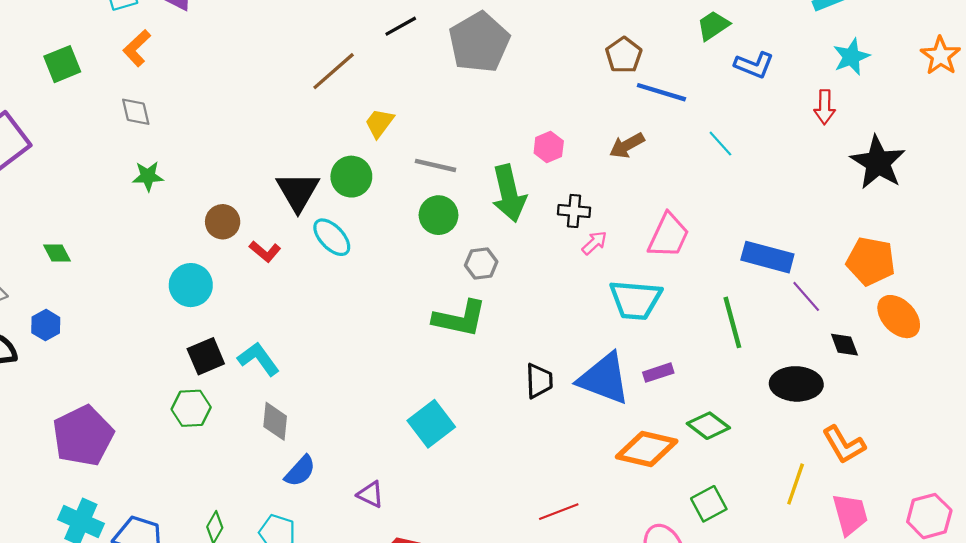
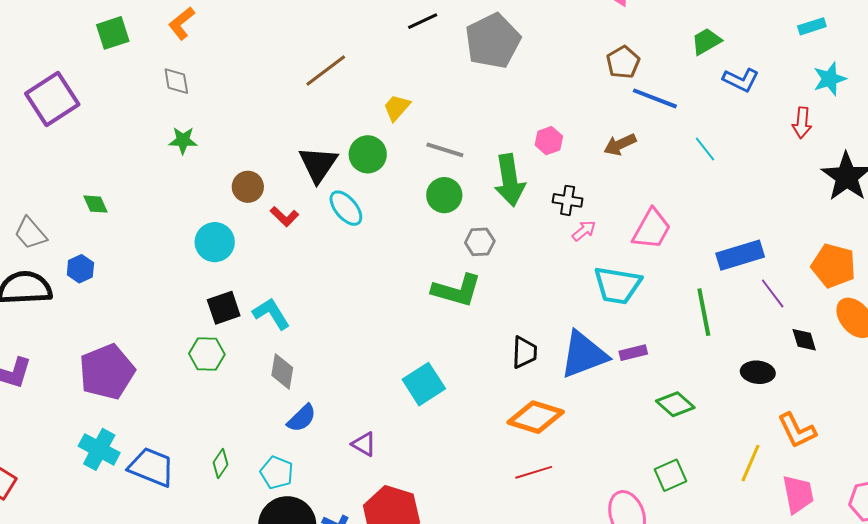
brown line: (334, 71) -> (326, 71), moved
blue rectangle: (767, 257) -> (740, 255), turned -36
blue triangle: (604, 379) -> (584, 355), turned -46
black ellipse: (796, 384) -> (758, 372), size x0.7
orange diamond: (647, 449) -> (536, 417), moved

